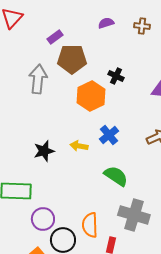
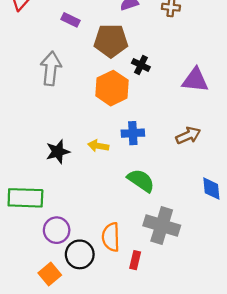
purple rectangle: (55, 37) -> (70, 20), turned 63
brown pentagon: (72, 59) -> (111, 41), moved
blue cross: (109, 135) -> (133, 133), turned 36

